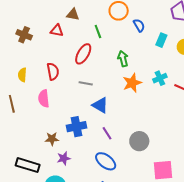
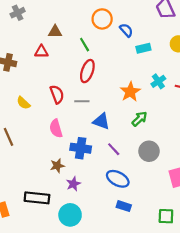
cyan rectangle: (161, 40) -> (143, 48), moved, turned 64
red ellipse: (83, 54) -> (87, 71), moved
green arrow: (123, 59) -> (139, 119), moved, turned 70
red semicircle: (53, 71) -> (57, 94), moved
yellow semicircle: (22, 75) -> (23, 103), moved, turned -40
pink semicircle: (44, 99) -> (56, 128), moved
blue cross: (77, 127) -> (81, 148), turned 30

